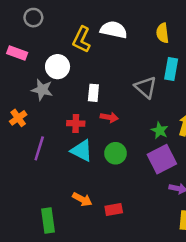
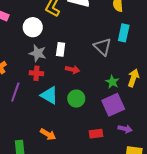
gray star: (42, 90) -> (38, 53), moved
red cross: (76, 123) -> (36, 73), moved
red rectangle: (114, 209) -> (96, 134), moved

